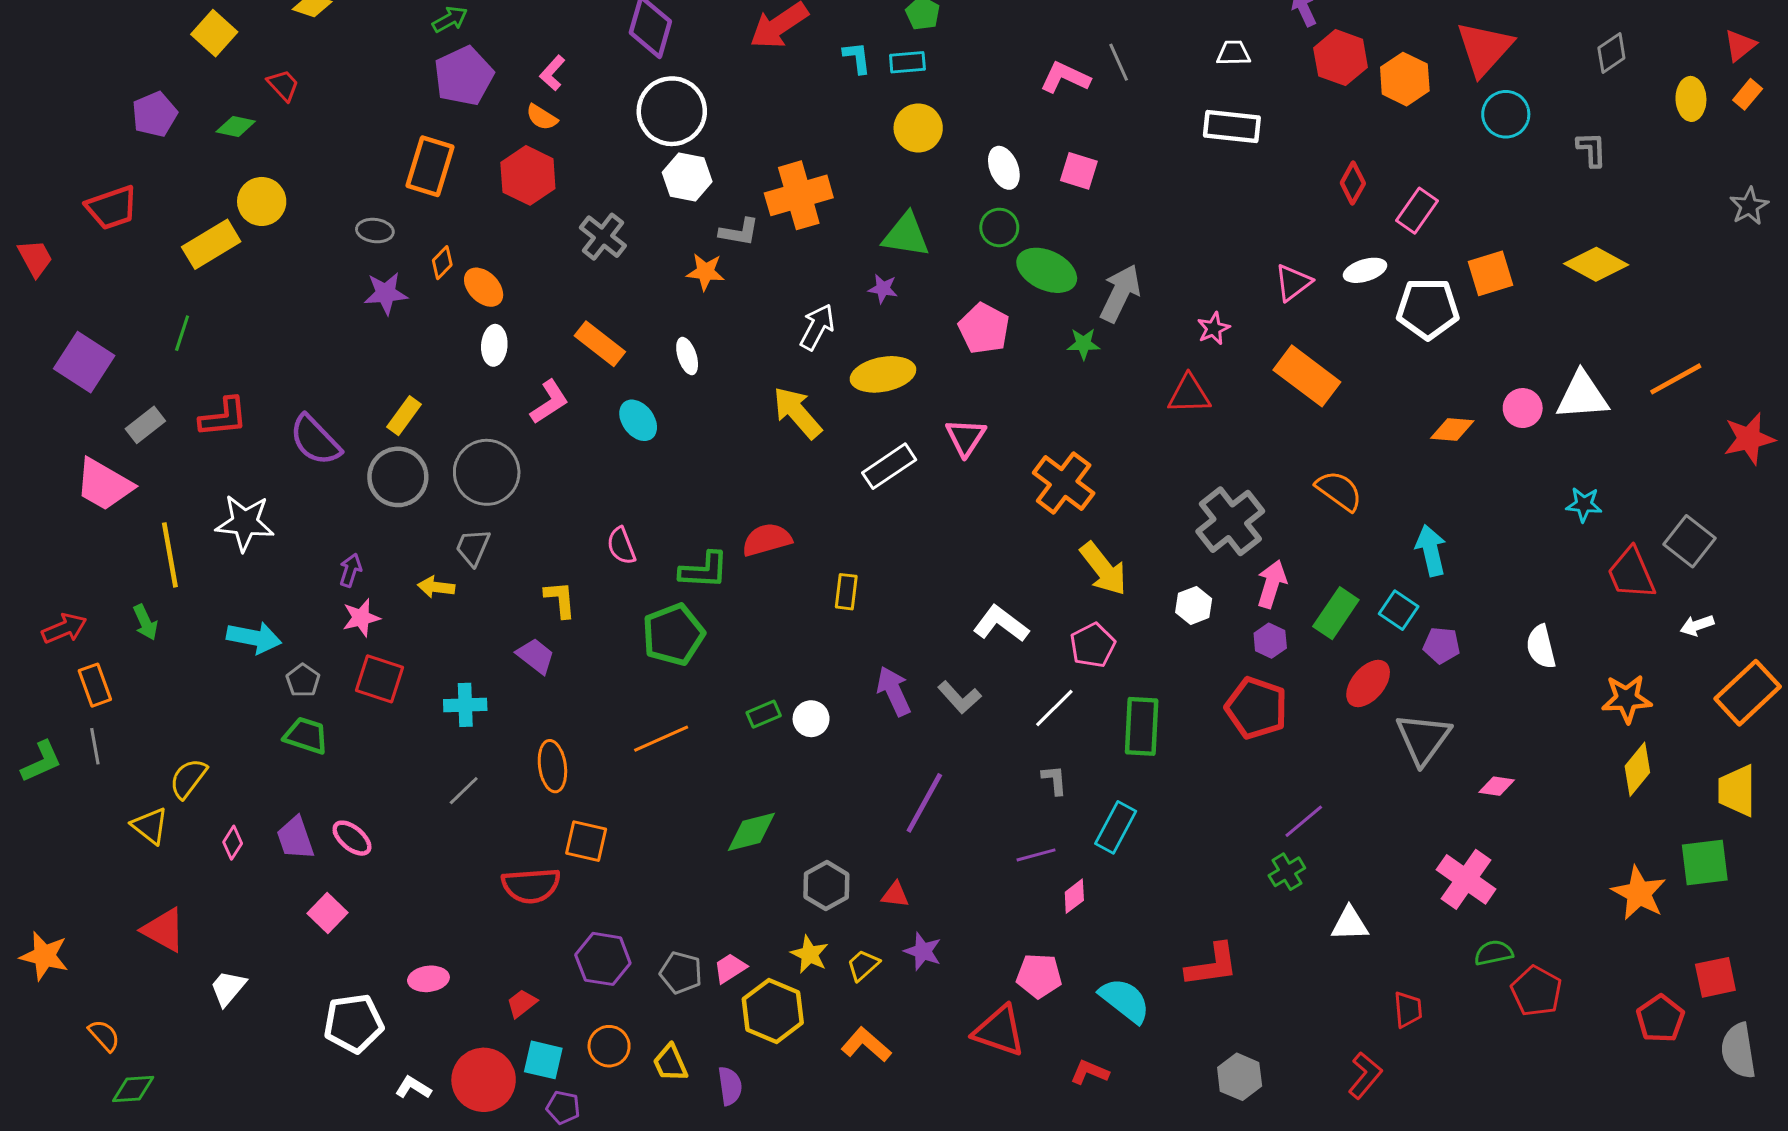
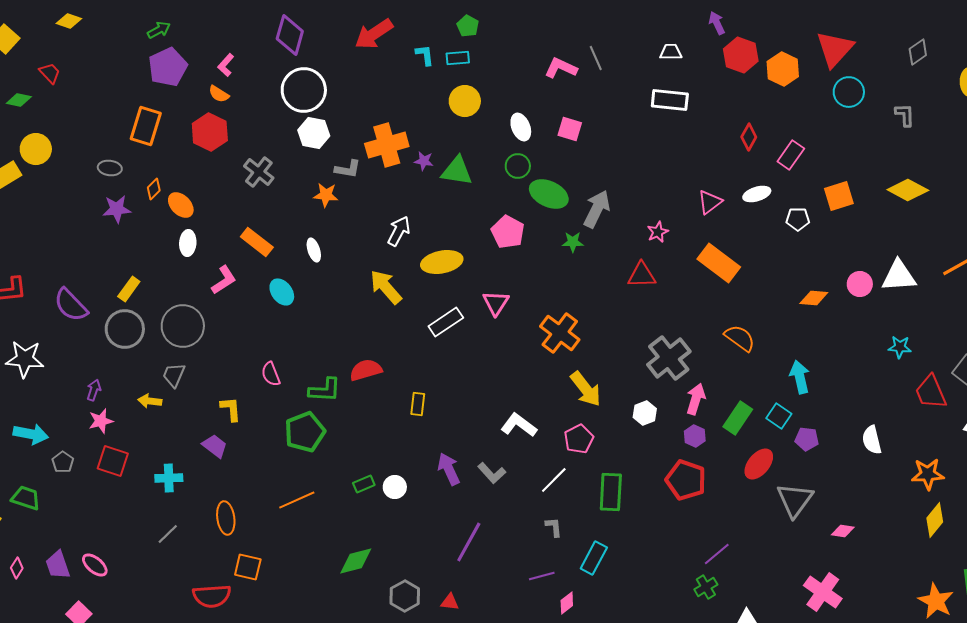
purple star: (883, 289) -> (424, 161), moved
white pentagon: (1428, 309) -> (798, 219), size x0.6
green trapezoid: (306, 736) -> (26, 498), moved

